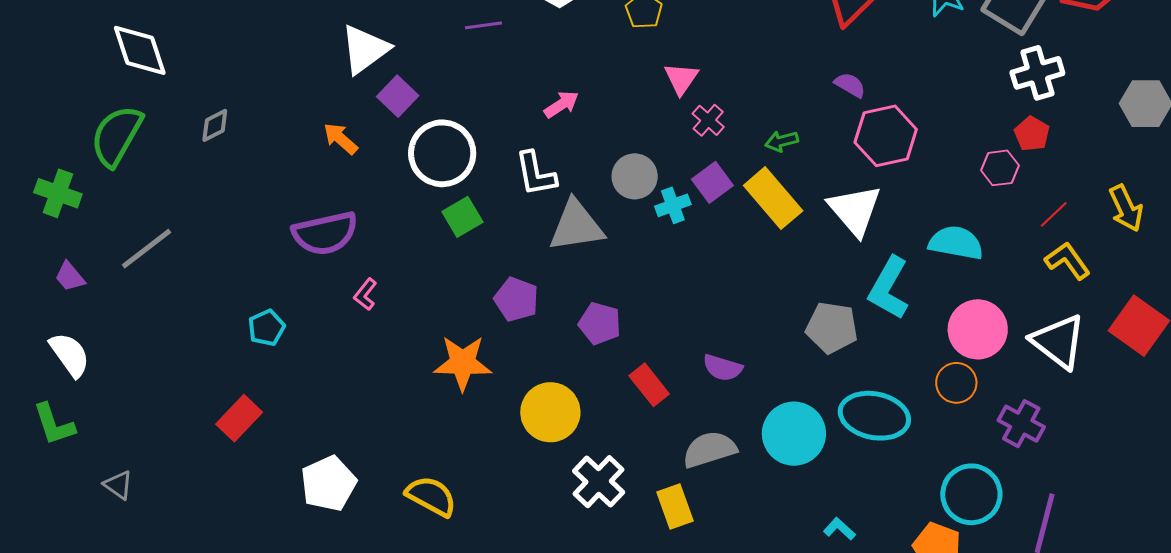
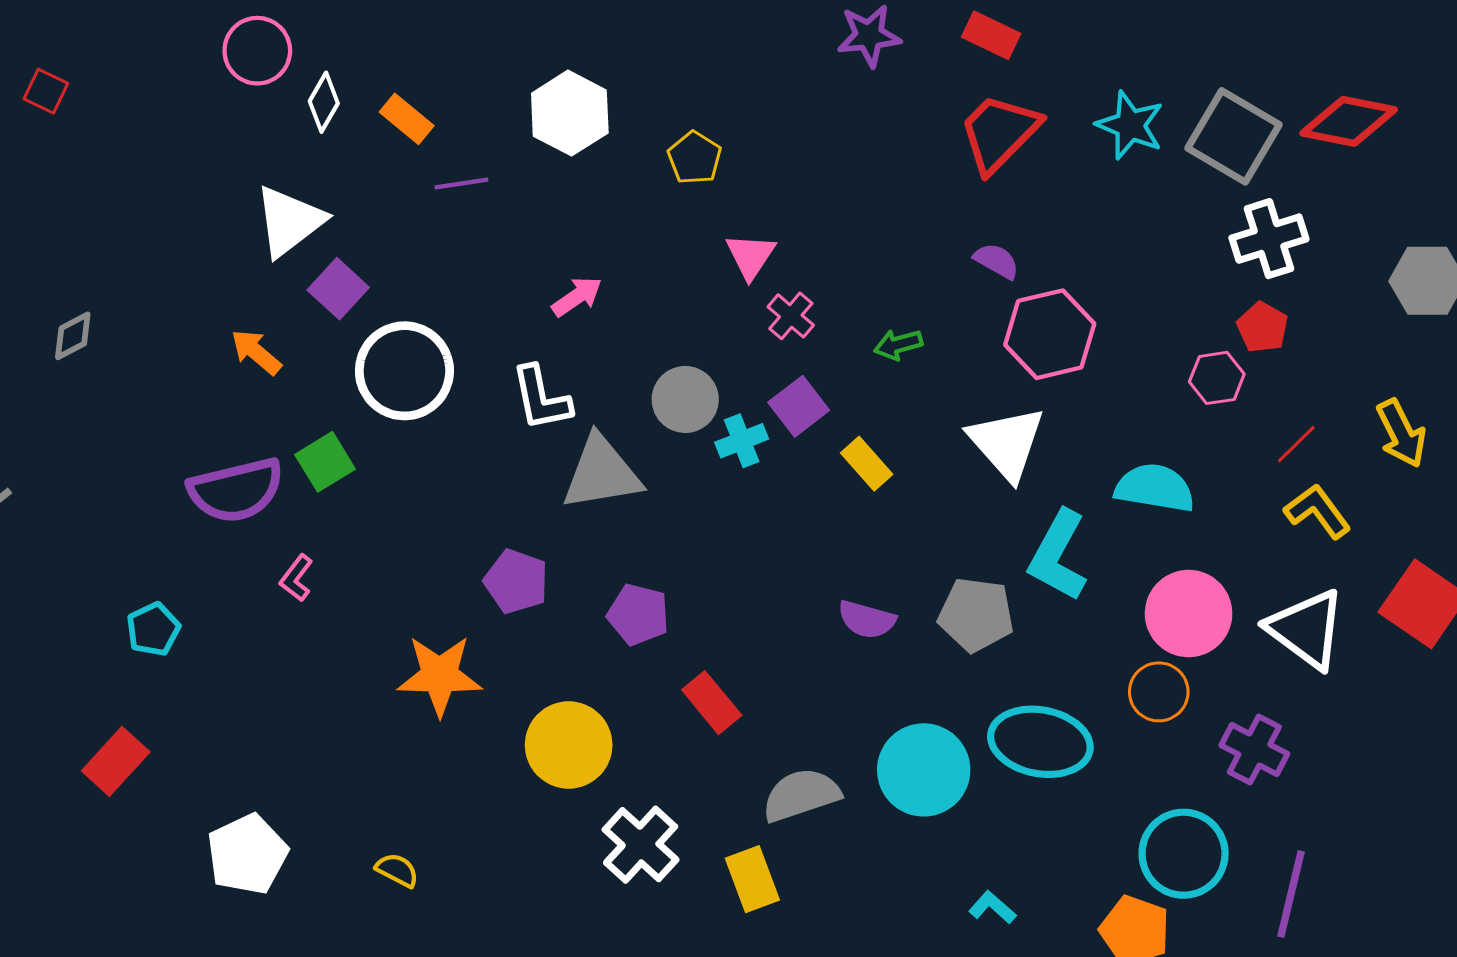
yellow rectangle: (773, 198) -> (867, 464), moved, size x0.6
green square: (462, 217) -> (325, 462), moved
purple semicircle: (723, 368) -> (867, 619), moved
yellow semicircle: (431, 496) -> (397, 870), size x0.6

